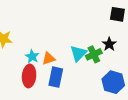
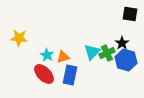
red ellipse: (29, 76) -> (44, 74), turned -50
blue hexagon: (113, 82) -> (126, 60), moved

